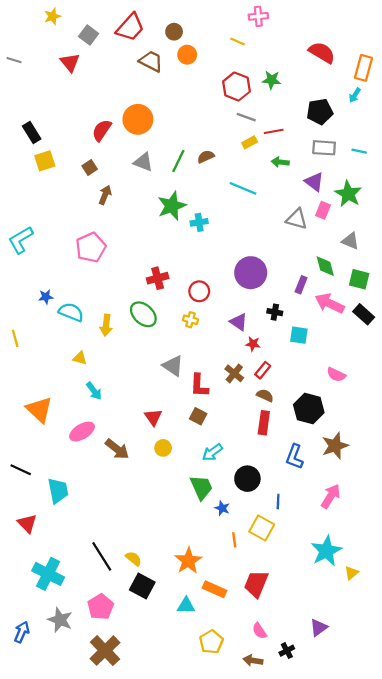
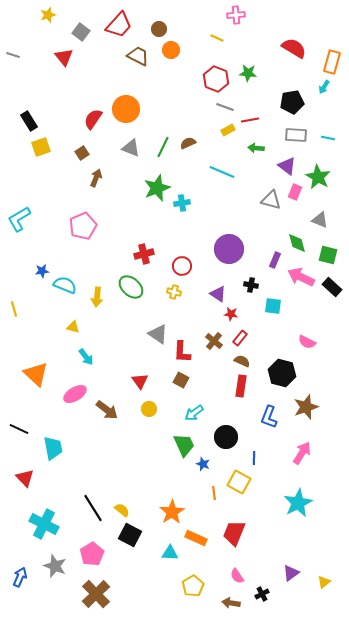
yellow triangle: (351, 573) -> (324, 582), moved

